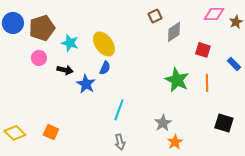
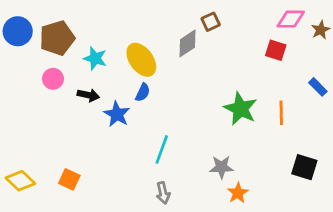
gray diamond: (174, 32) -> (187, 43), moved
red square: (203, 50) -> (276, 50), moved
gray star: (163, 123) -> (221, 167), turned 30

